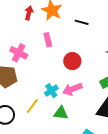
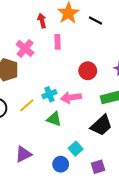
red arrow: (29, 13) -> (42, 21), moved, turned -40
black line: (82, 22) -> (96, 21), moved
red circle: (72, 61) -> (88, 71), moved

